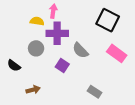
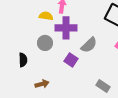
gray semicircle: (80, 50) -> (89, 45), turned -90
black semicircle: (14, 66) -> (23, 60), turned -128

